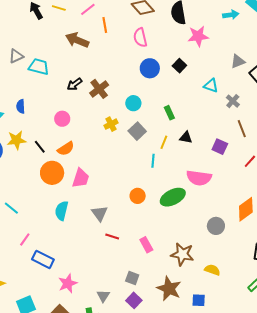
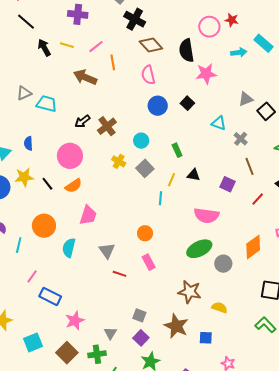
pink circle: (62, 119) -> (70, 156), size x1.6
yellow cross: (111, 124) -> (119, 161), turned -32
orange circle: (52, 173) -> (44, 226), moved
green ellipse: (173, 197) -> (199, 249), moved
cyan line: (11, 208) -> (19, 245), turned 63
pink rectangle: (146, 245) -> (149, 262), moved

